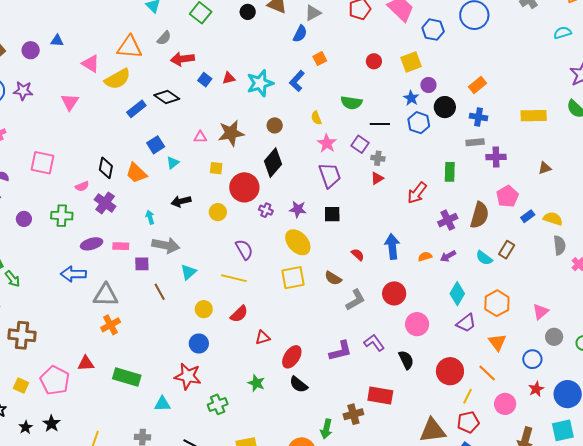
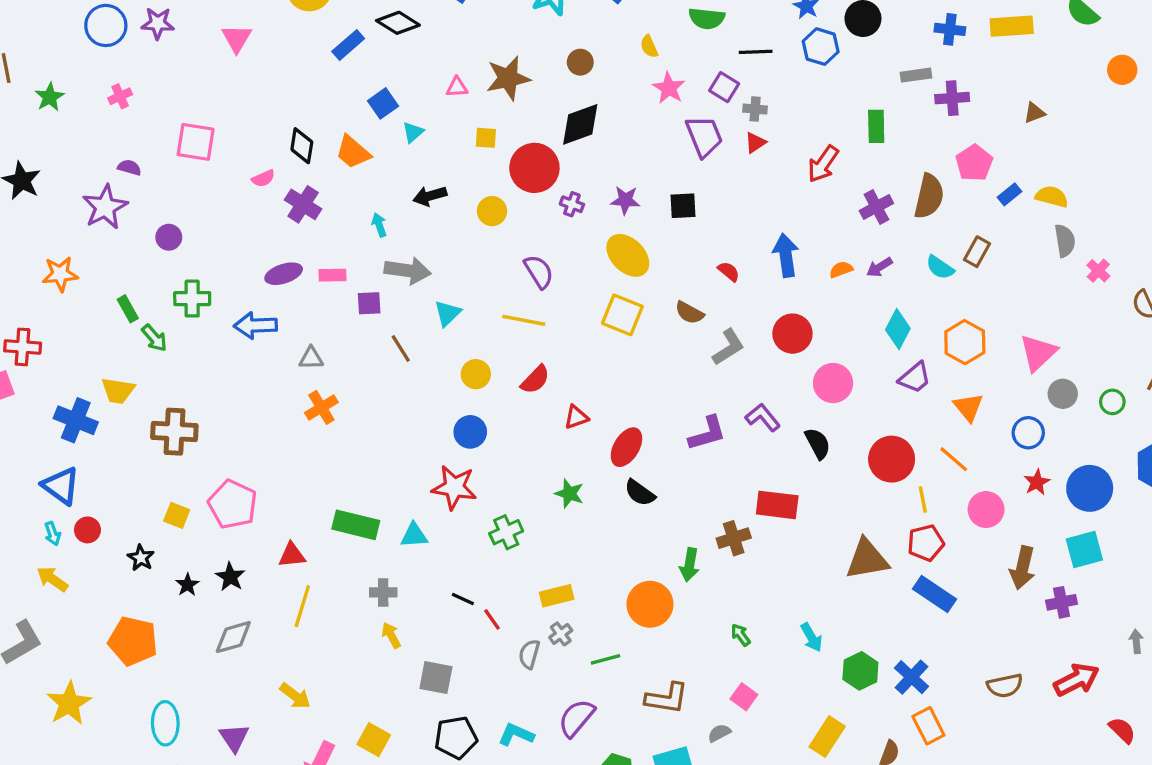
blue cross: (479, 117) -> (950, 29), moved
black diamond: (273, 163) -> (580, 124), turned 32
purple trapezoid: (330, 175) -> (704, 136), moved
green cross: (62, 216) -> (192, 299), moved
yellow square: (293, 278) -> (622, 315), turned 35
gray triangle: (106, 295) -> (311, 358), size x0.6
pink triangle: (541, 312) -> (1038, 353), size x1.4
red triangle: (86, 363) -> (292, 555), moved
green rectangle: (127, 377) -> (356, 525), moved
yellow line: (468, 396) -> (923, 499), turned -35

